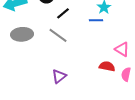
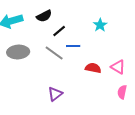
blue line: (96, 20) -> (73, 46), moved
red semicircle: (107, 66) -> (93, 68), moved

